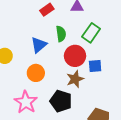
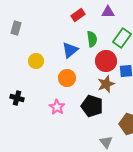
pink star: (26, 102) -> (57, 107), size x0.7

